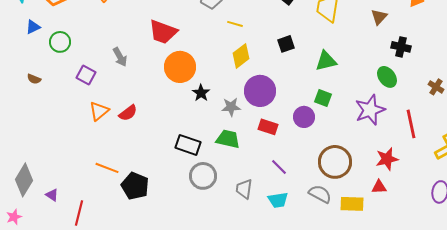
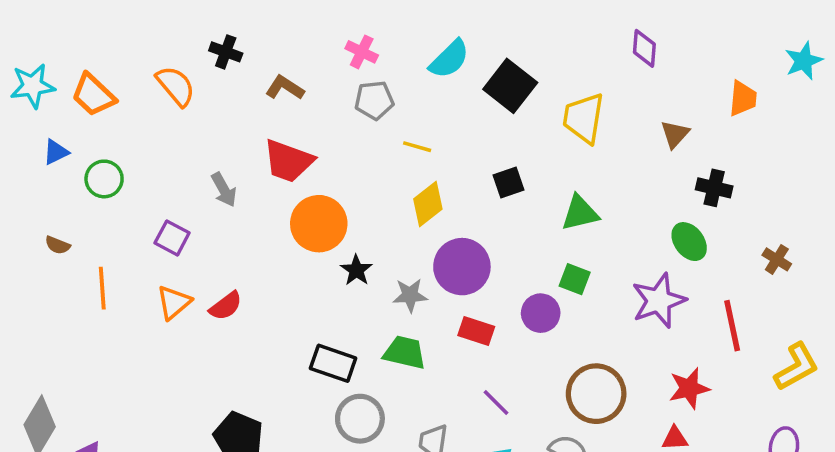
gray arrow: (120, 57) -> (224, 190), moved
purple square: (86, 75) -> (172, 238), moved
orange line: (107, 168) -> (102, 288), moved, turned 65

